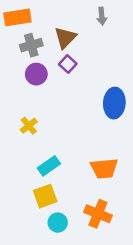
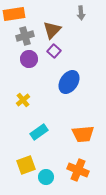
blue ellipse: (114, 103) -> (69, 82), moved, turned 30
yellow square: (45, 196) -> (26, 165), moved

